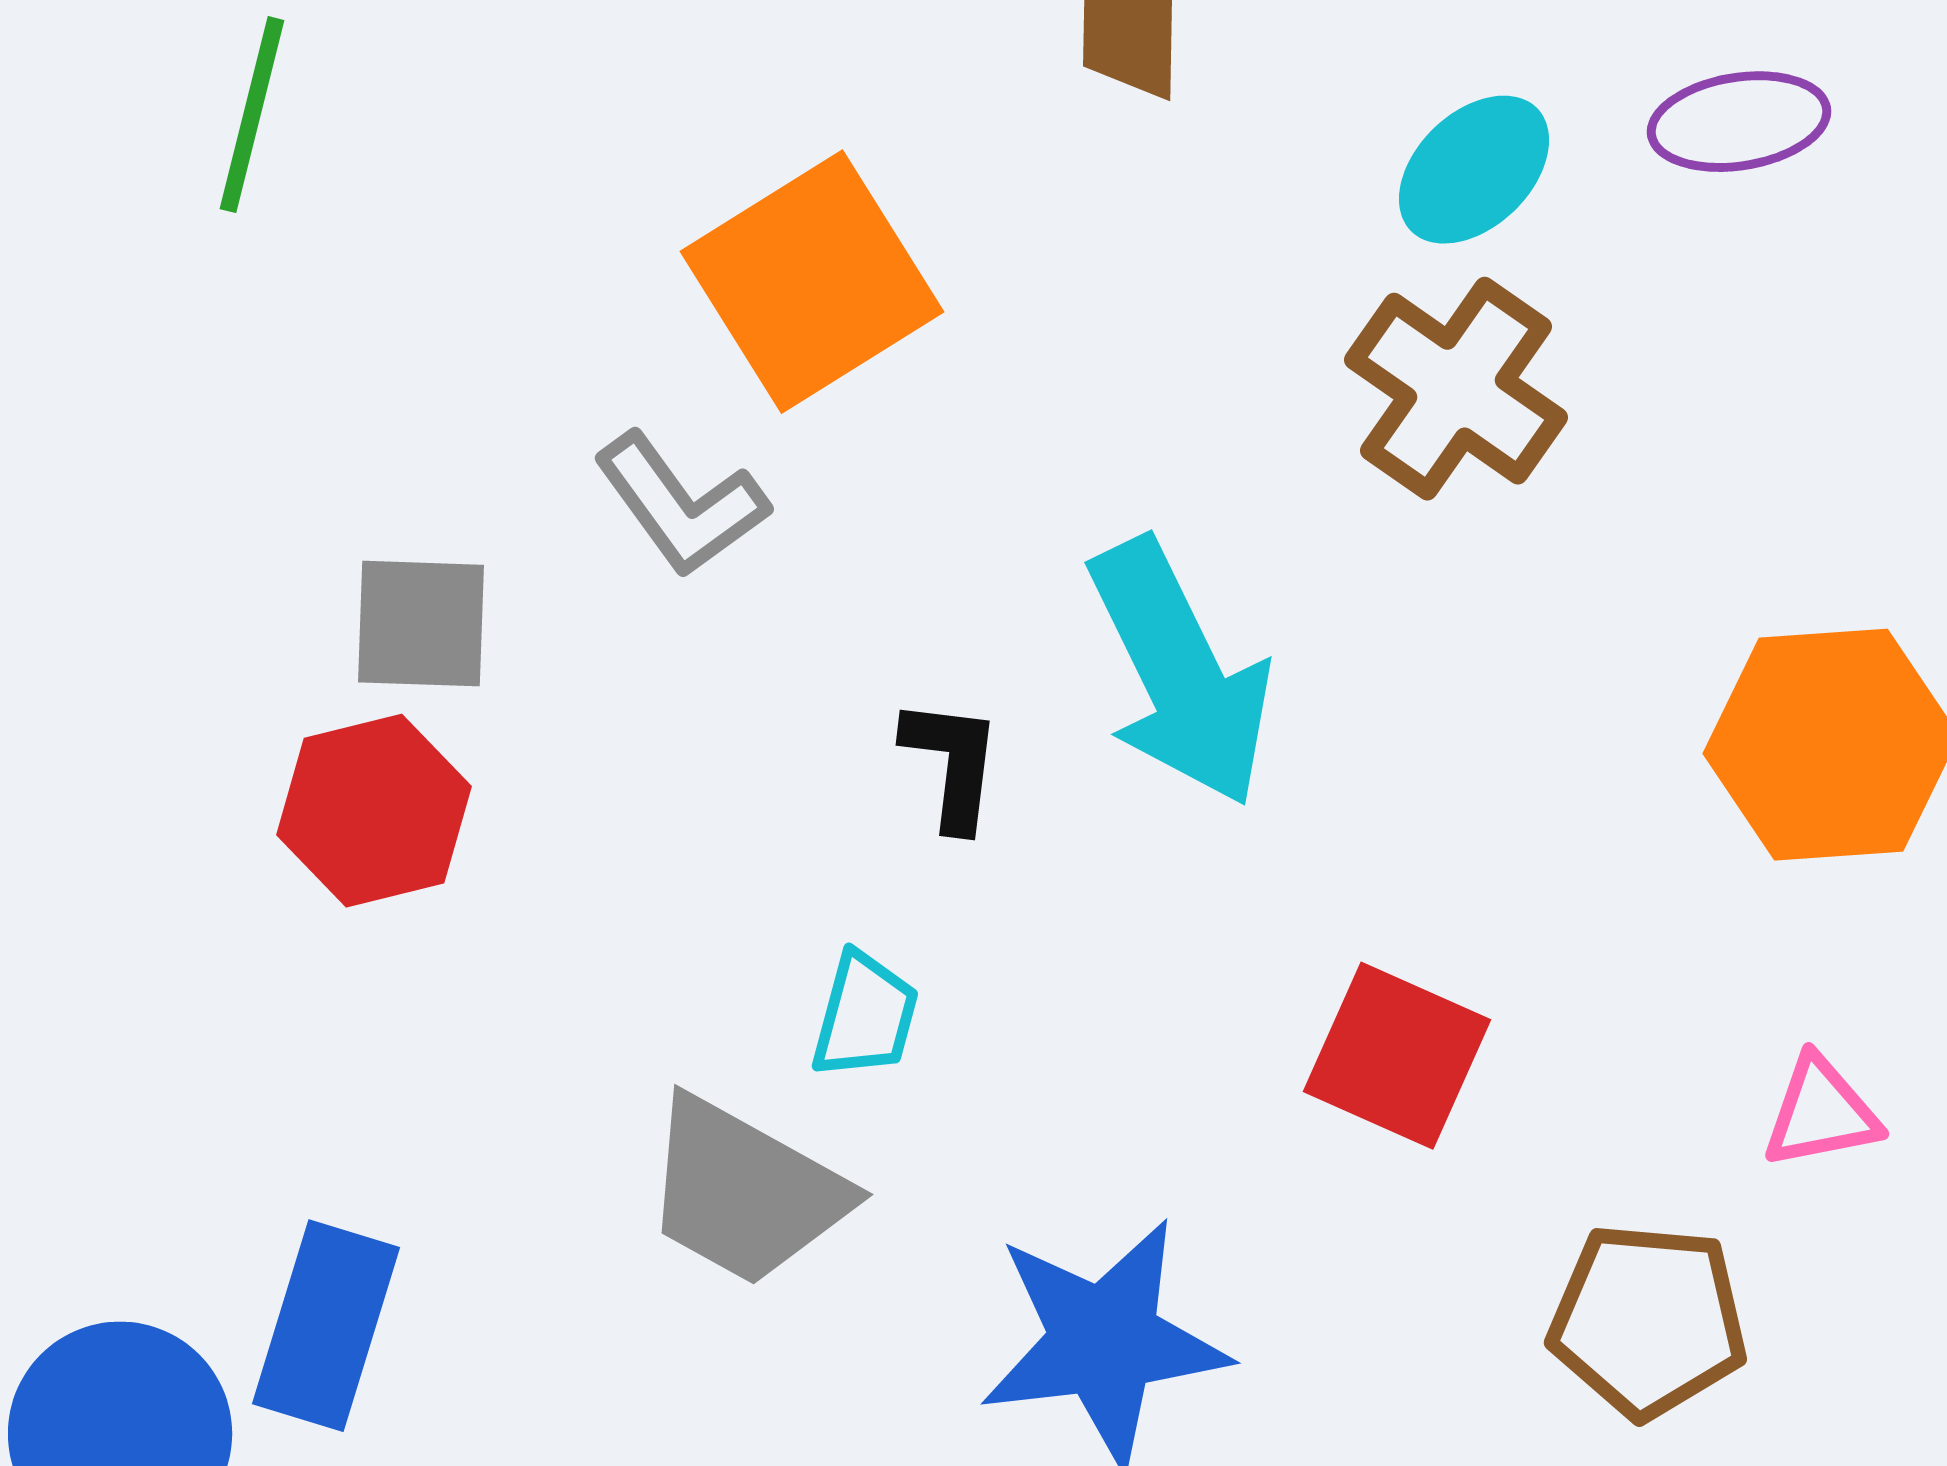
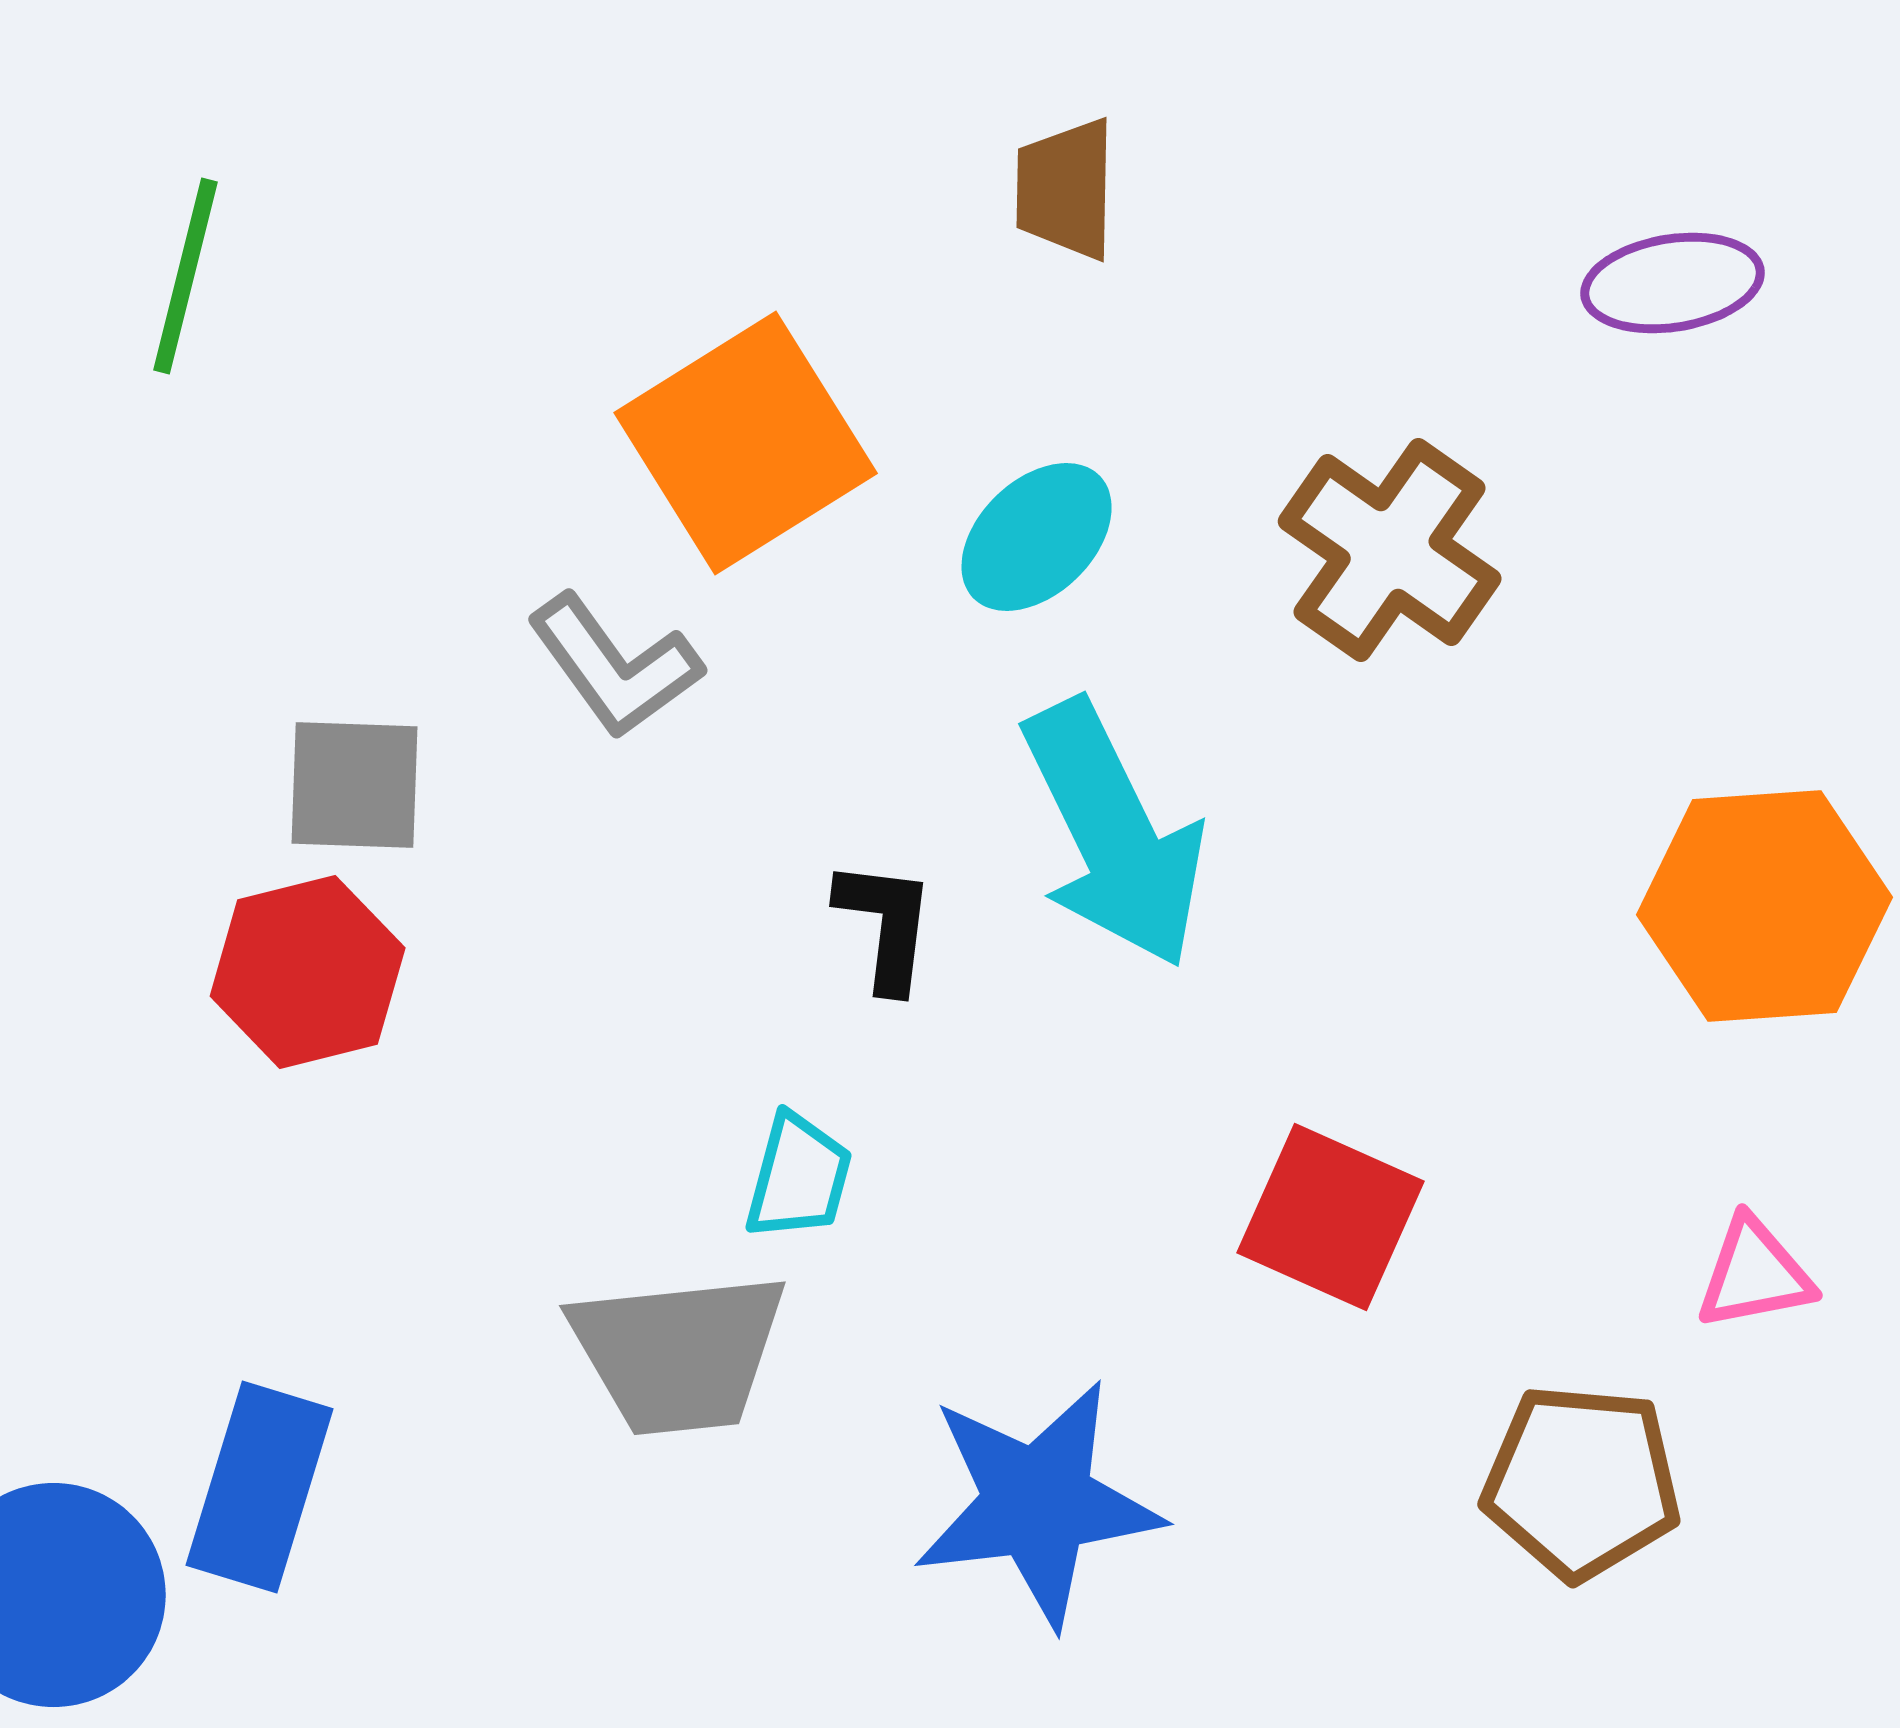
cyan ellipse: (1474, 170) -> (1037, 537), moved
gray trapezoid: (745, 1192) -> (679, 1353), turned -35

